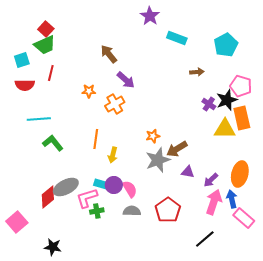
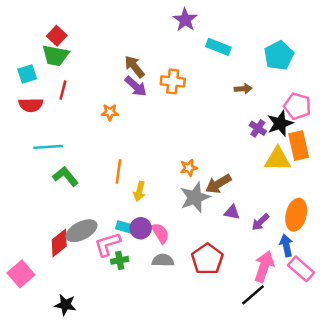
green trapezoid: (45, 45) -> (56, 55), turned 35
purple arrow: (126, 80) -> (136, 86), moved
orange cross: (115, 104) -> (173, 81), moved, turned 36
pink arrow: (214, 202) -> (264, 267), moved

